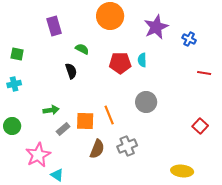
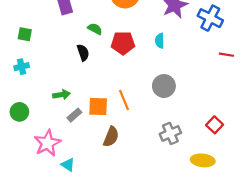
blue cross: (189, 39) -> (210, 18), size x1.6
red pentagon: (120, 63) -> (123, 43), moved
red square: (200, 126) -> (215, 125), moved
gray cross: (127, 146) -> (170, 133), moved

